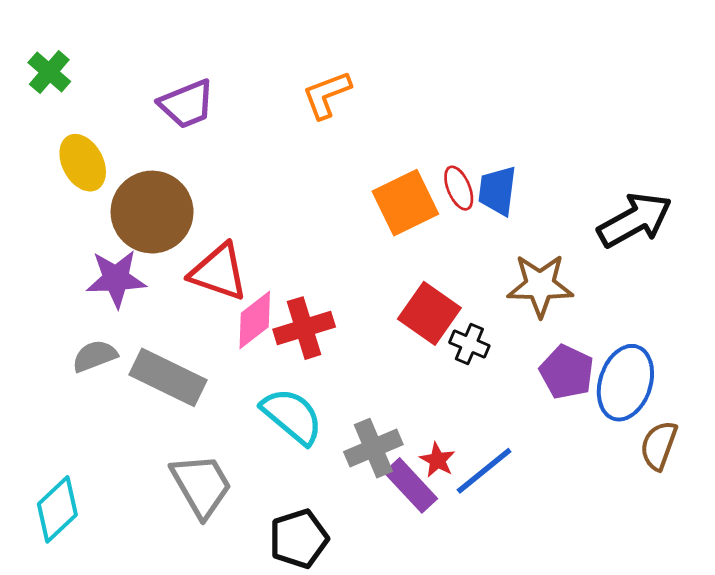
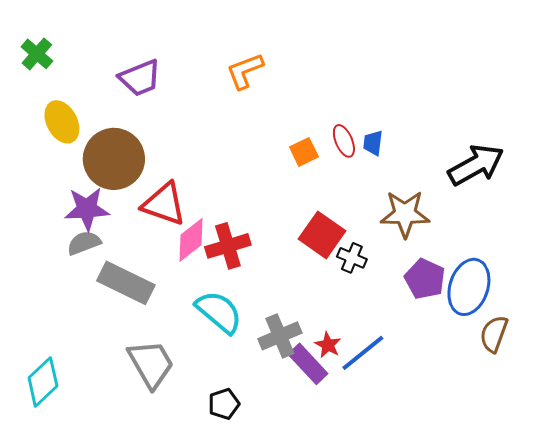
blue trapezoid: (497, 191) -> (373, 143), size x0.7
orange square: (405, 203) -> (304, 152), size x0.6
gray semicircle: (95, 356) -> (84, 243), moved
black pentagon: (299, 539) -> (224, 404), size x0.7

